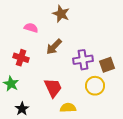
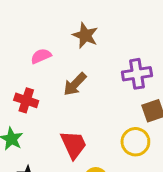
pink semicircle: (31, 28) -> (41, 56), turned -40
purple cross: (83, 60) -> (137, 74), moved

